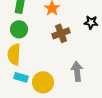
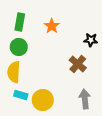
brown cross: (61, 33) -> (78, 64), moved, turned -30
gray arrow: (77, 71) -> (85, 99), moved

